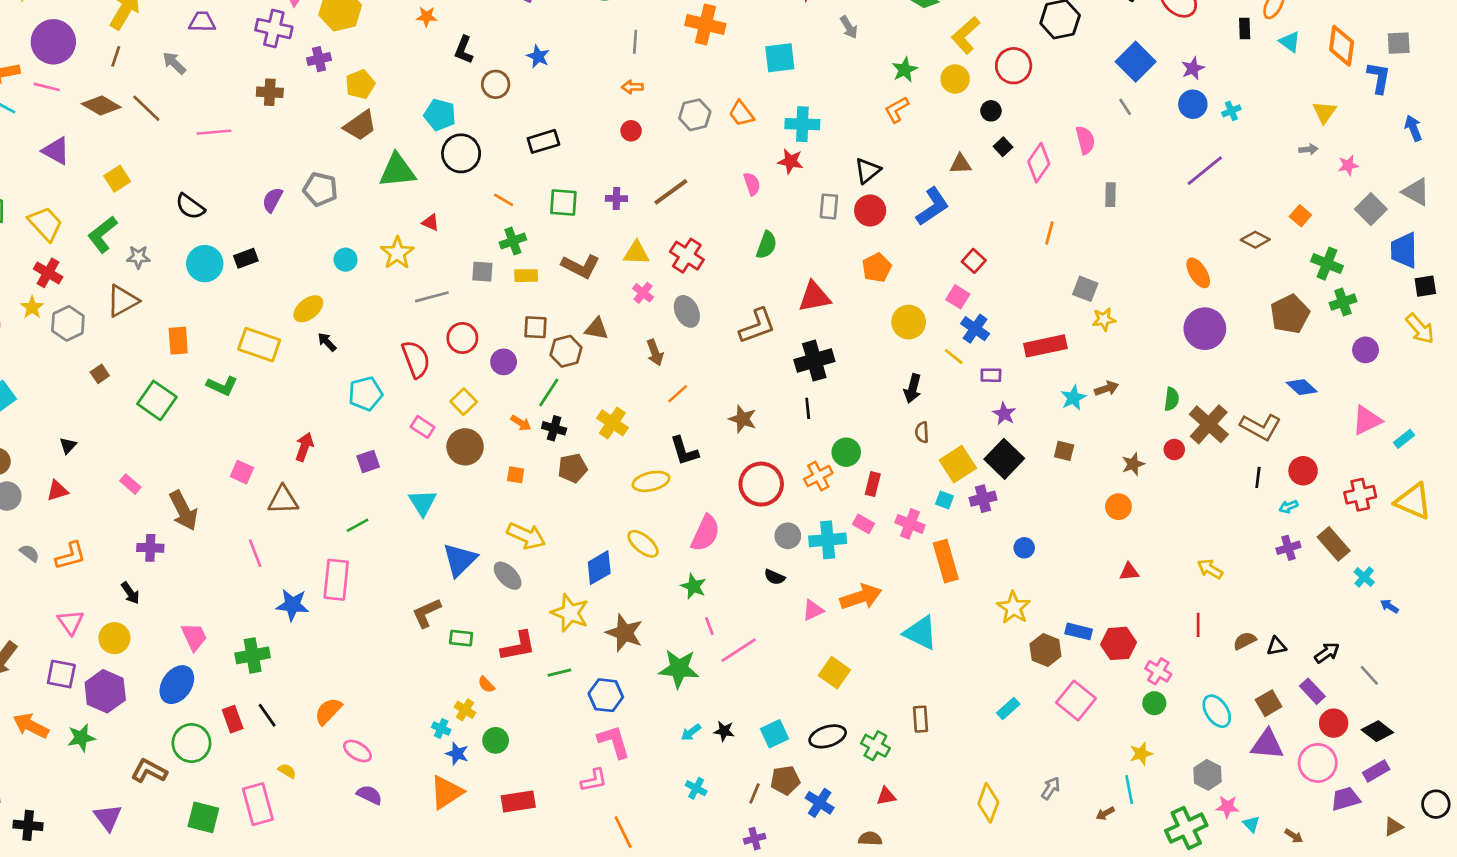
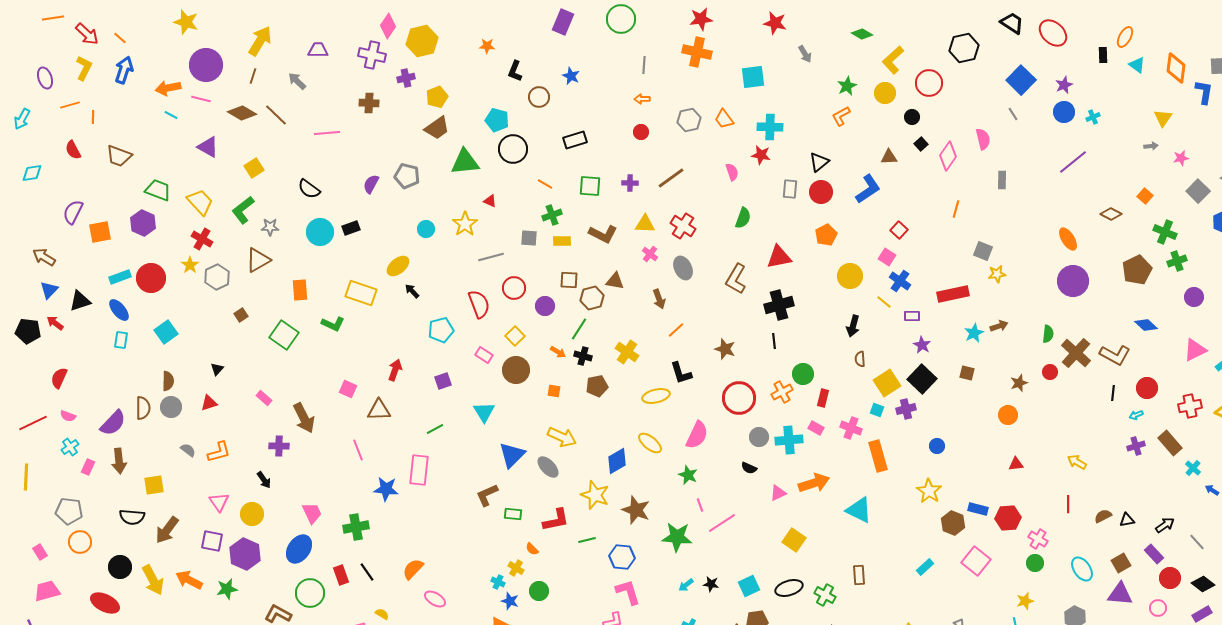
brown L-shape: (757, 326) -> (736, 279), turned 140
pink circle: (1318, 763) -> (1158, 608), size x0.6

